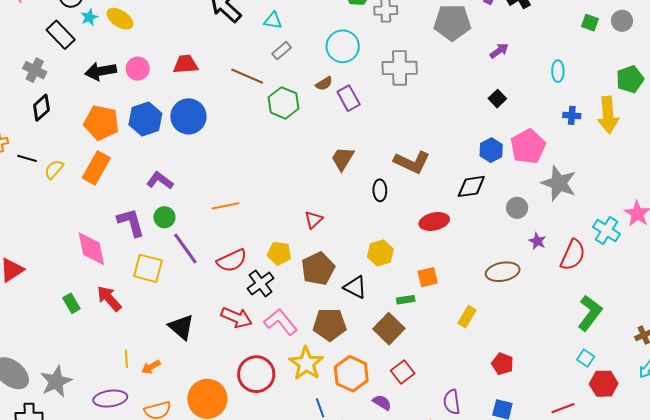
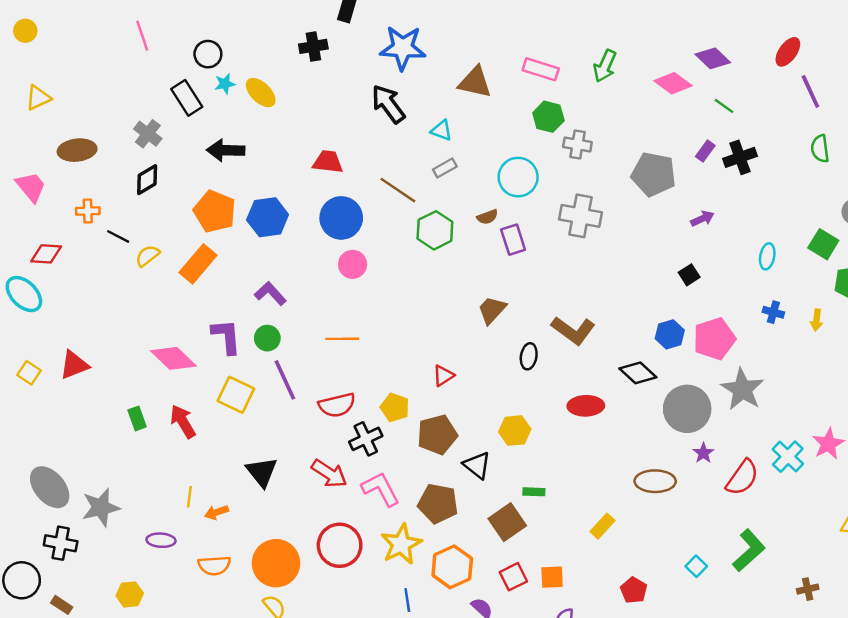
green square: (590, 23) -> (823, 244), moved, size x1.4
pink circle: (138, 69) -> (353, 264), moved
yellow arrow: (608, 115) -> (817, 320), size x0.5
blue circle: (188, 116) -> (341, 218), moved
black diamond: (471, 186) -> (638, 373), turned 40
gray circle: (517, 208) -> (687, 409), size x1.8
pink diamond: (91, 249) -> (173, 358), turned -45
orange square: (428, 277) -> (552, 577), moved
cyan square: (586, 358) -> (696, 566), moved
purple ellipse: (110, 399) -> (161, 540), size x0.7

